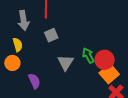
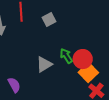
gray square: (51, 35) -> (49, 20), moved
gray triangle: (66, 63) -> (44, 64), turned 30

